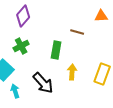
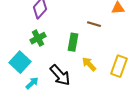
yellow arrow: (72, 72) -> (89, 64), turned -49
cyan arrow: (15, 91) -> (32, 83), turned 64

